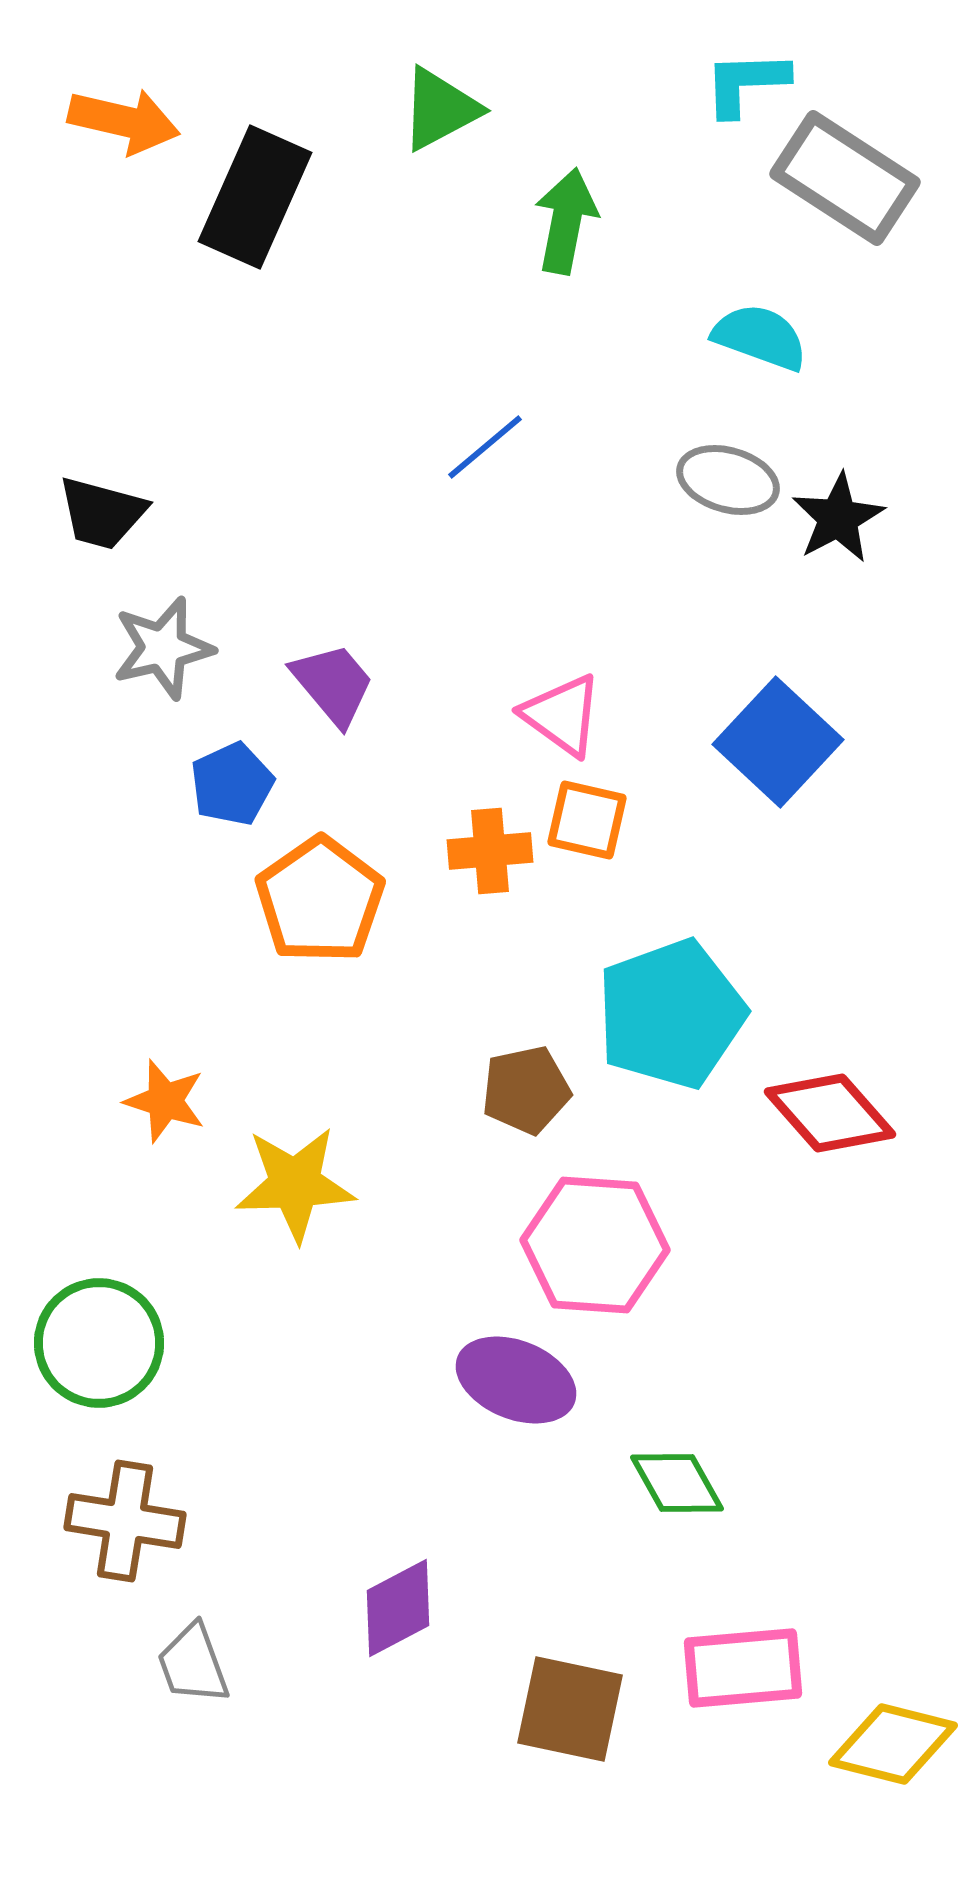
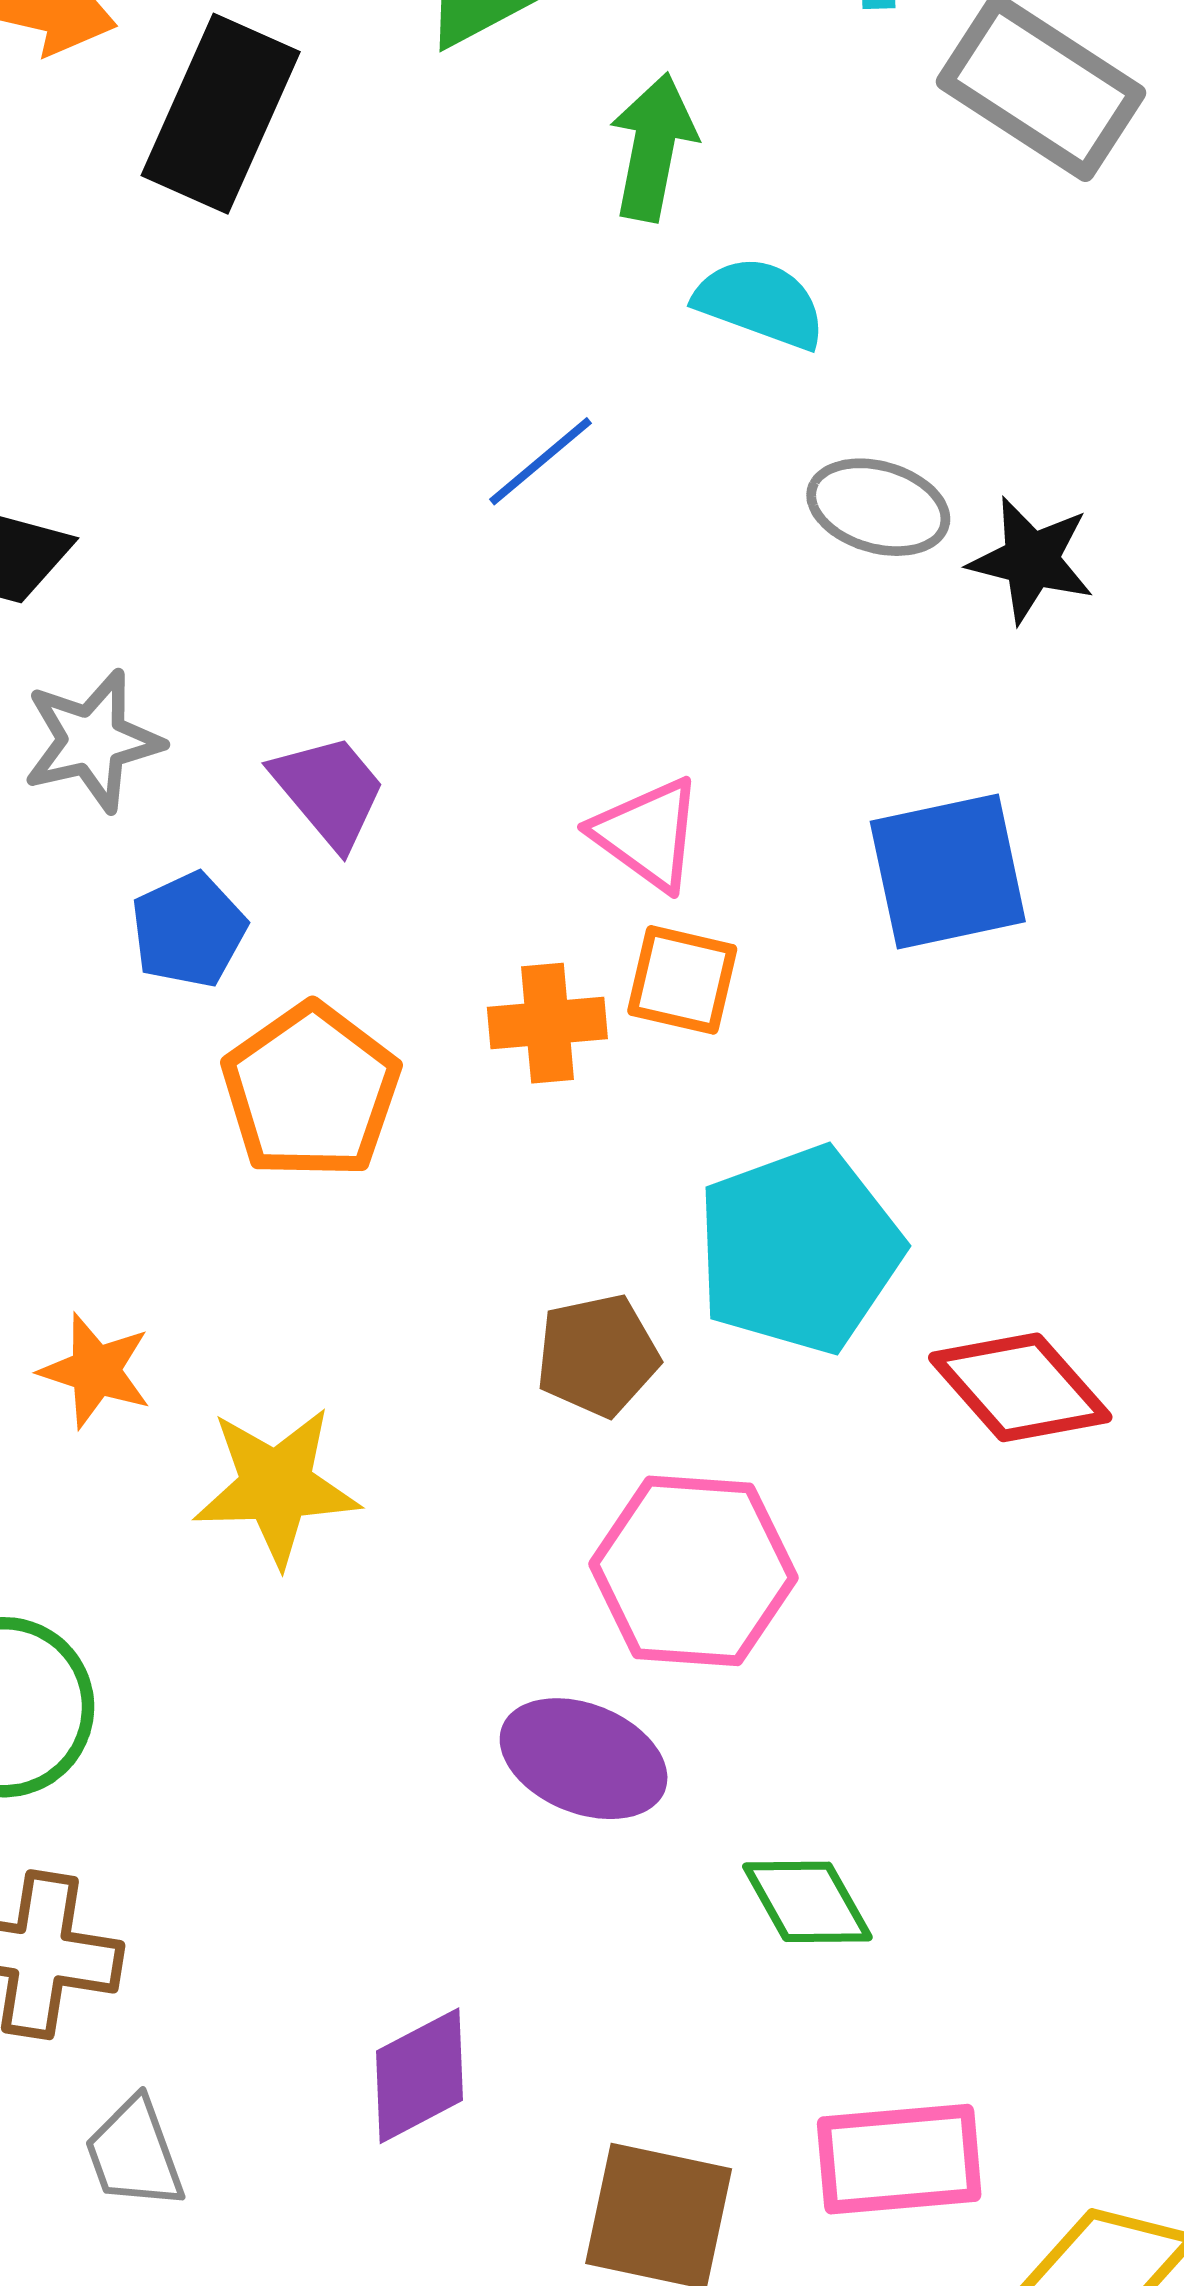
cyan semicircle: (760, 337) -> (760, 303), moved
black star: (838, 518) -> (1031, 560), turned -30
blue square: (778, 742) -> (948, 871), turned 35

